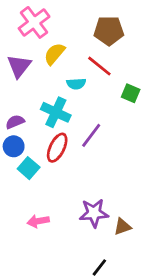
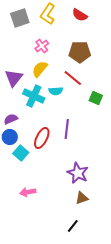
pink cross: (34, 22) -> (42, 46), moved, size x0.6
cyan cross: (56, 112) -> (34, 96), moved
purple line: (91, 135) -> (67, 129), turned -30
purple star: (94, 213) -> (78, 173), moved, turned 30
brown triangle: (122, 227) -> (82, 198), moved

